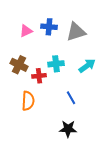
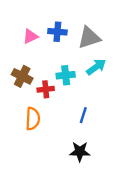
cyan arrow: (87, 66) -> (96, 67), moved
blue line: (71, 98) -> (83, 115), turned 48

